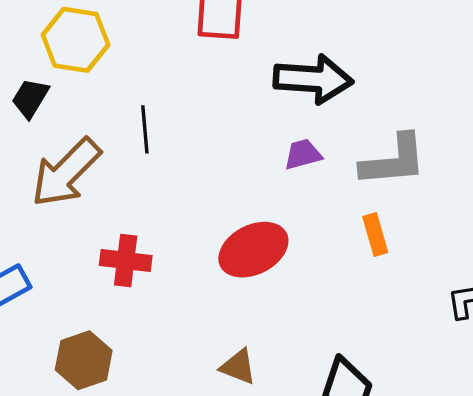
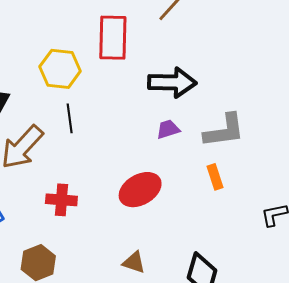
yellow hexagon: (76, 40) -> (60, 69), moved

